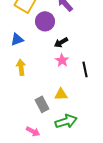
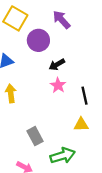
yellow triangle: (61, 94) -> (81, 124), moved

